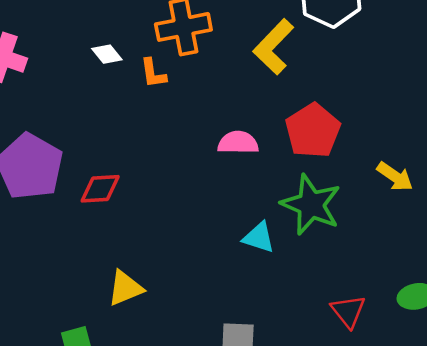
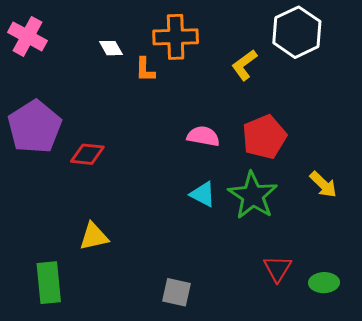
yellow L-shape: (274, 47) -> (244, 65), size x0.7
cyan triangle: (259, 237) -> (203, 194), moved
red triangle: (348, 311) -> (278, 269), moved

